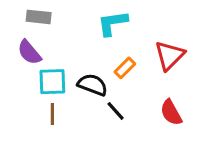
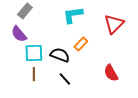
gray rectangle: (39, 17) -> (25, 11), turned -56
red triangle: (170, 55) -> (114, 24), moved
black line: (116, 111) -> (65, 79), moved

